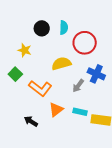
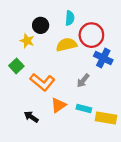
black circle: (42, 28) -> (41, 25), moved
yellow semicircle: (61, 64) -> (66, 45), moved
blue cross: (96, 74) -> (103, 58), moved

